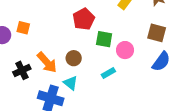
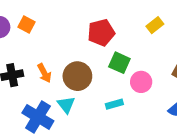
brown circle: (74, 58) -> (77, 76), size x1.5
orange arrow: (47, 62) -> (44, 73), size x0.7

